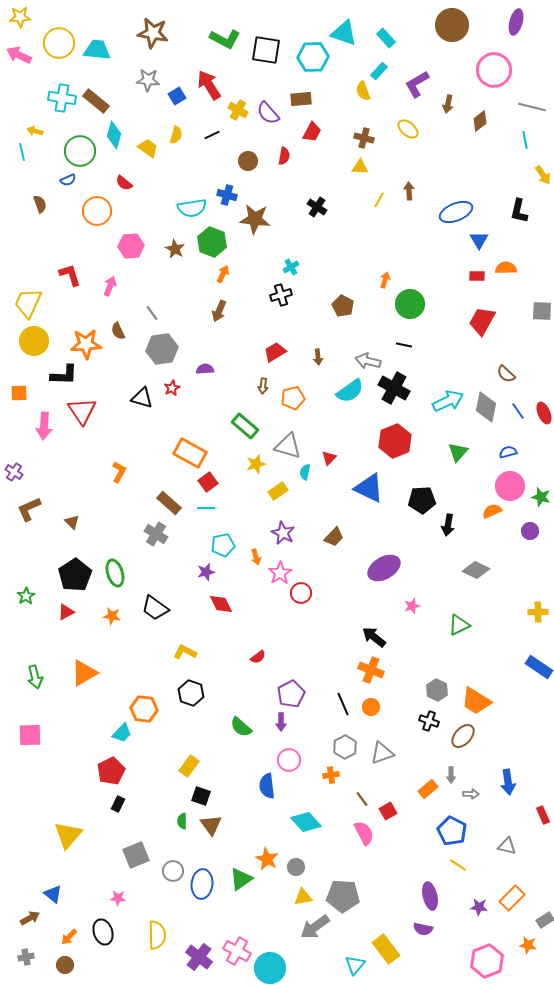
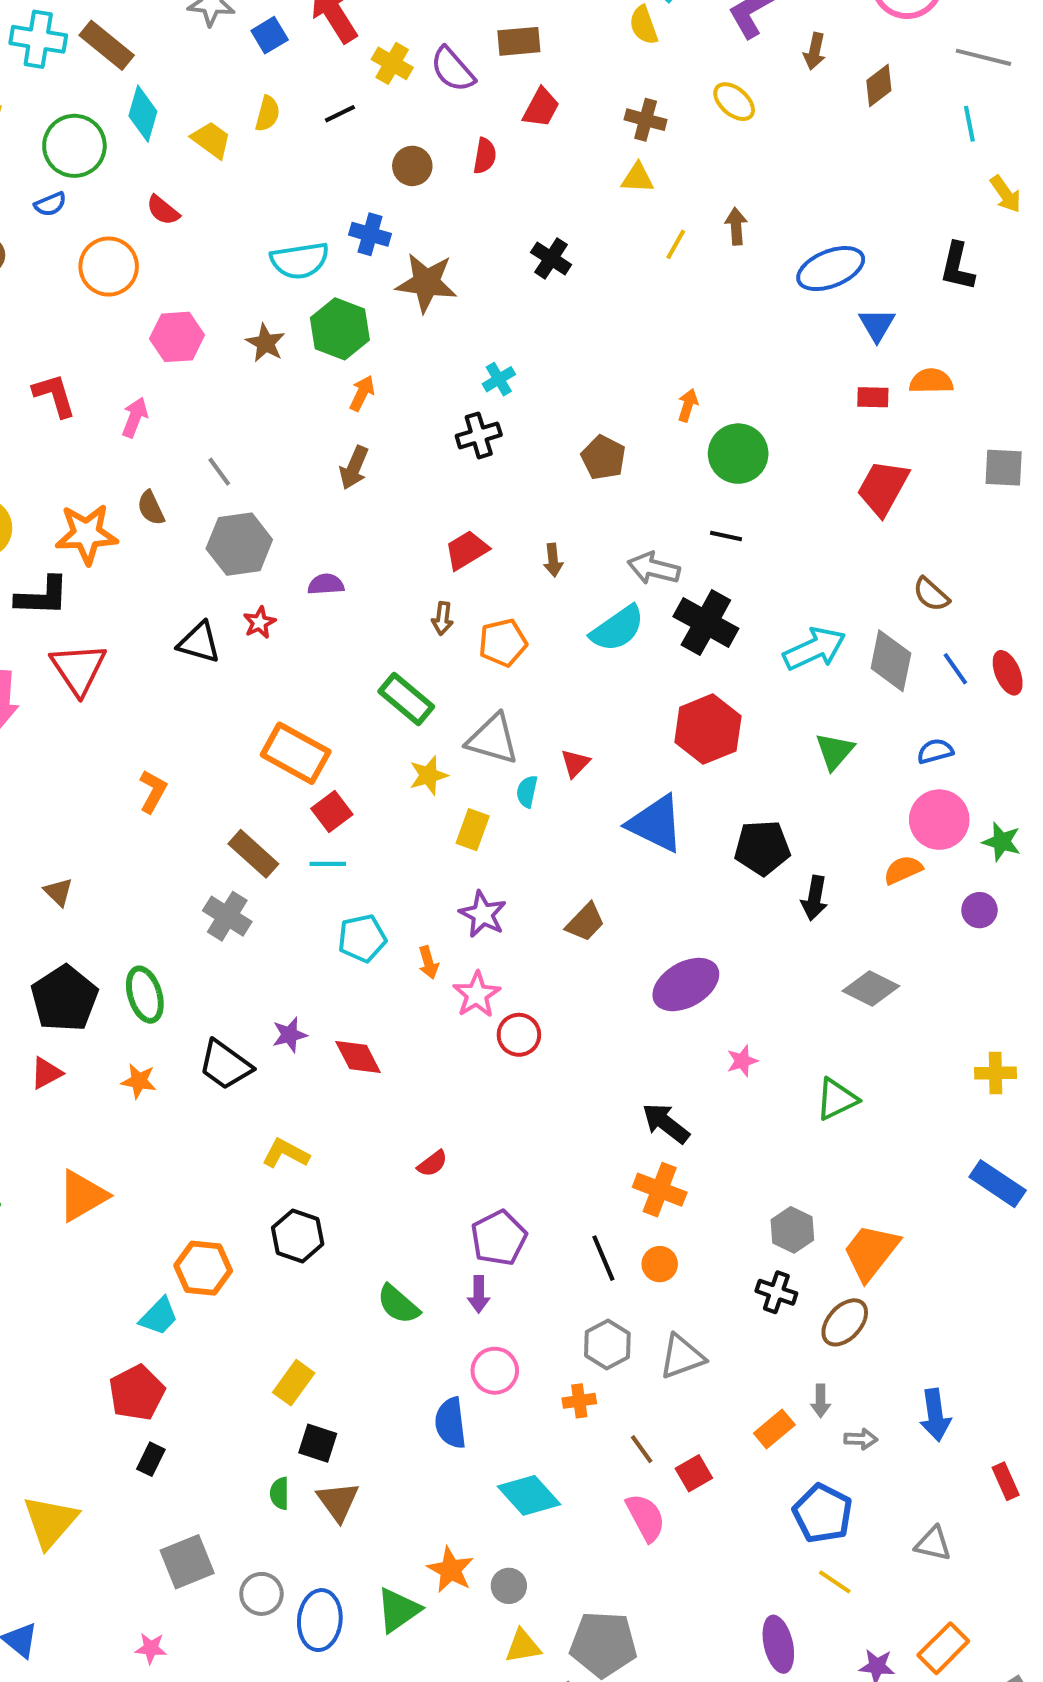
yellow rectangle: (278, 491) -> (473, 830), turned -36
purple star: (206, 572) -> (290, 1035), moved
orange trapezoid: (476, 701) -> (871, 1252), turned 96

